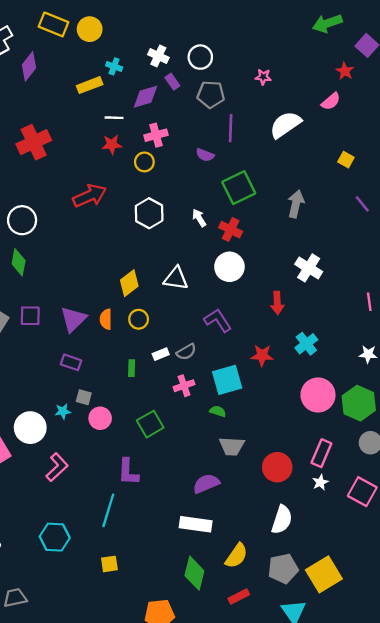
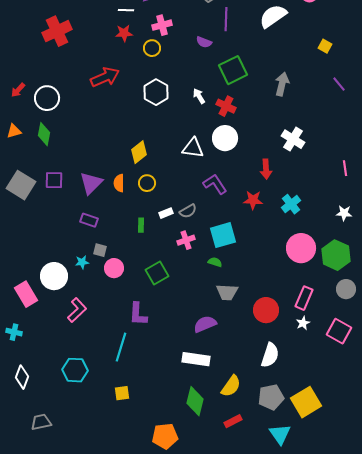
white triangle: (176, 278) -> (193, 148), moved
red star: (262, 355) -> (253, 200), moved

